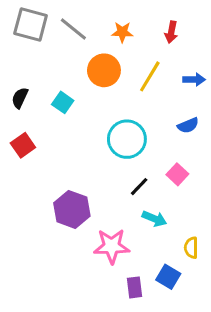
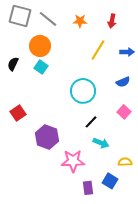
orange circle: (104, 70) -> (40, 46), moved
red square: (23, 145) -> (18, 113), moved
pink square: (177, 174) -> (124, 112), moved
yellow semicircle: (191, 248) -> (125, 162), turned 88

